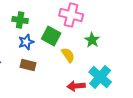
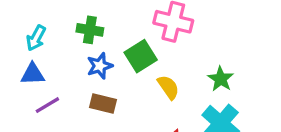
green square: (51, 36) -> (141, 56), turned 30
green star: (92, 40) -> (221, 79), moved

